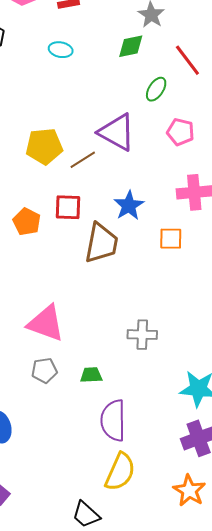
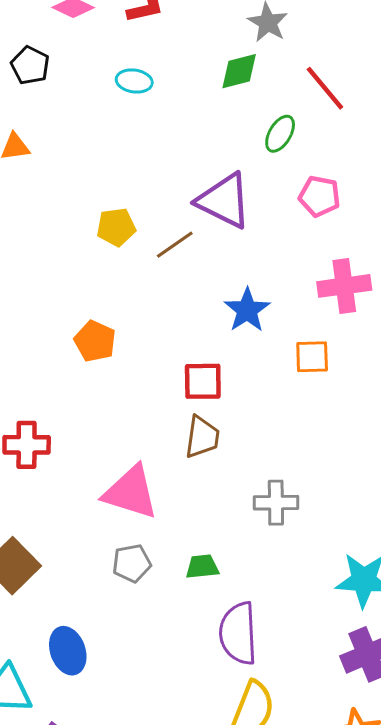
yellow pentagon: (44, 146) -> (116, 227), size x0.7
red square: (68, 207) -> (203, 381), moved
brown trapezoid: (101, 243) -> (202, 437), moved, size x0.7

